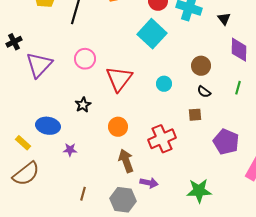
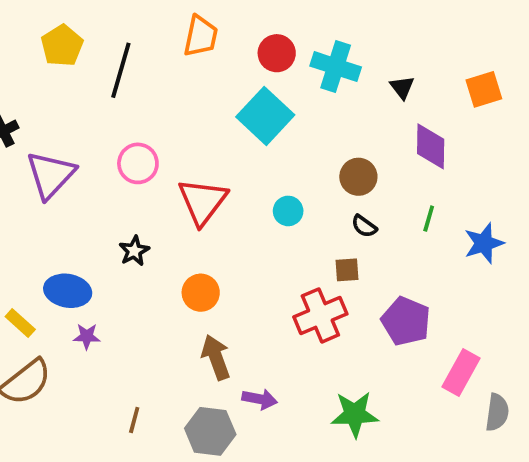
red cross: (162, 139) -> (320, 315), moved
purple star: (70, 150) -> (87, 336), moved

